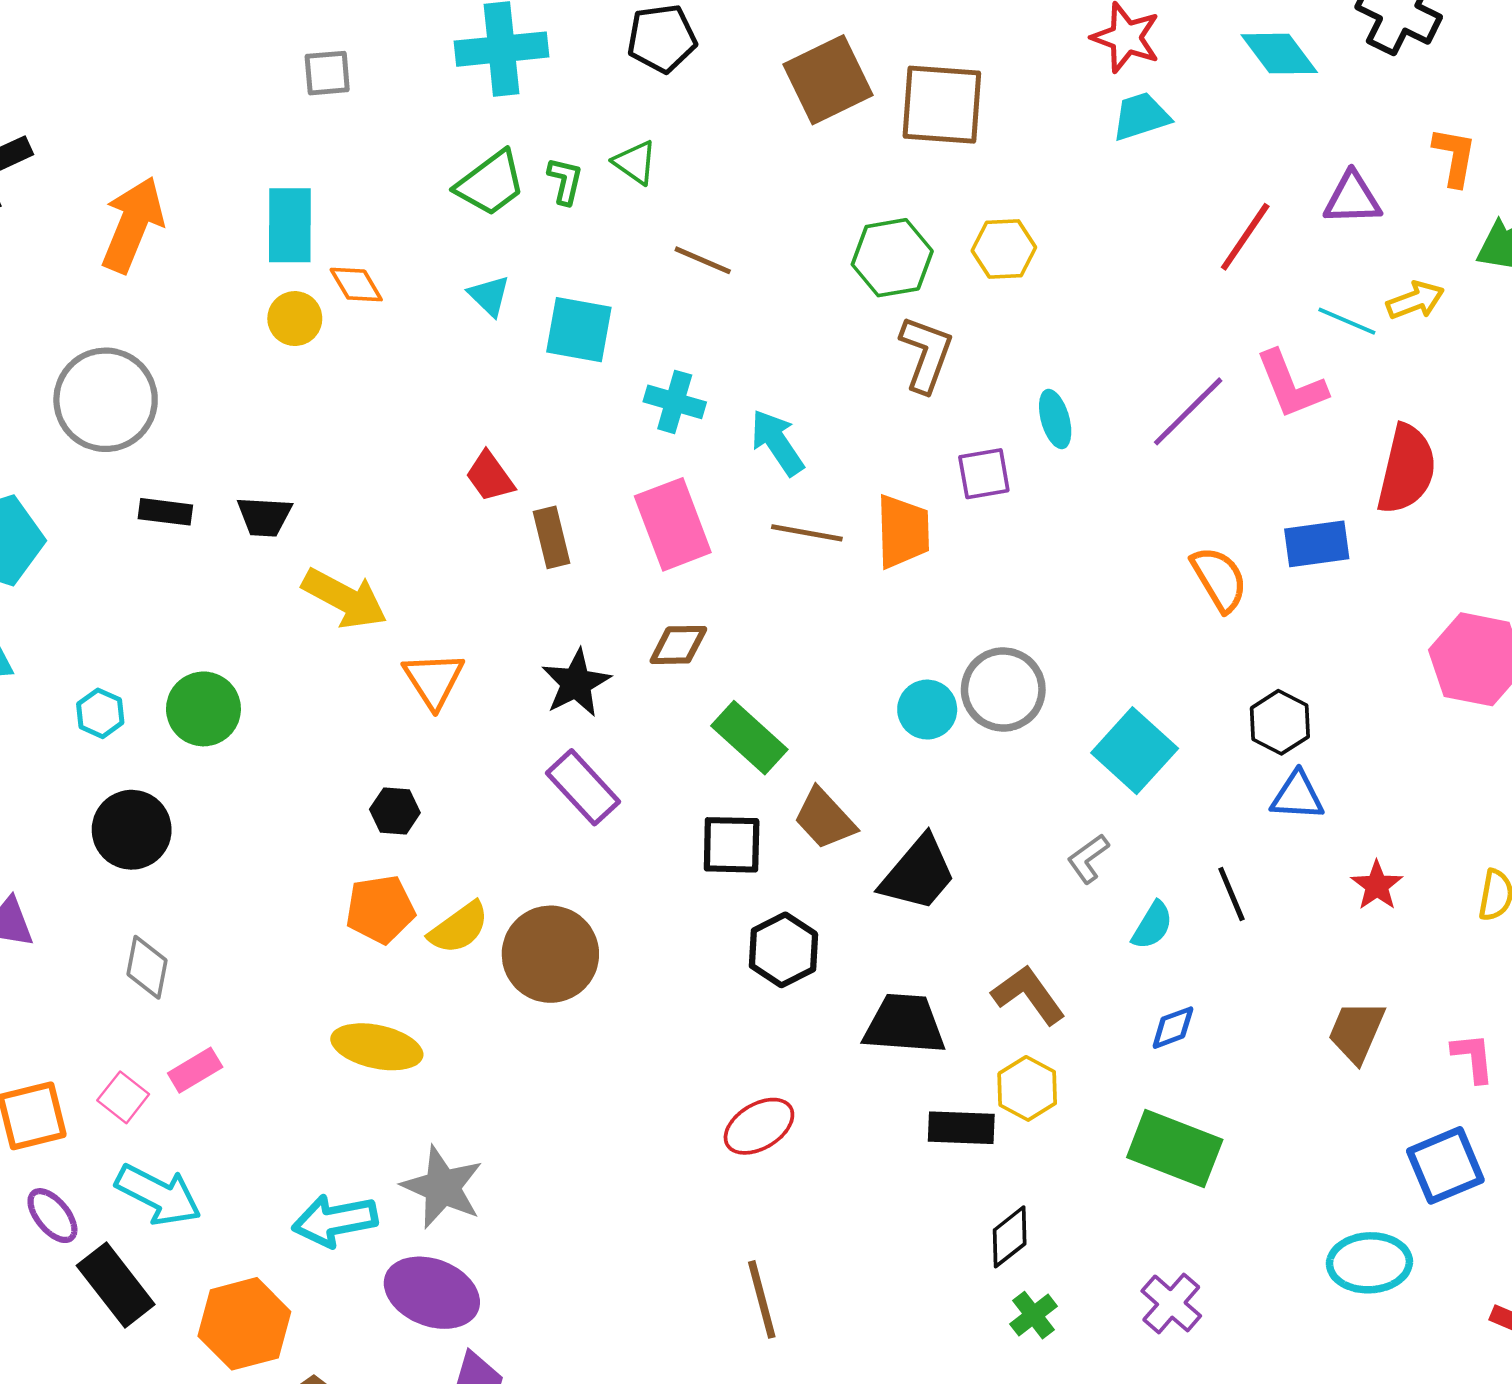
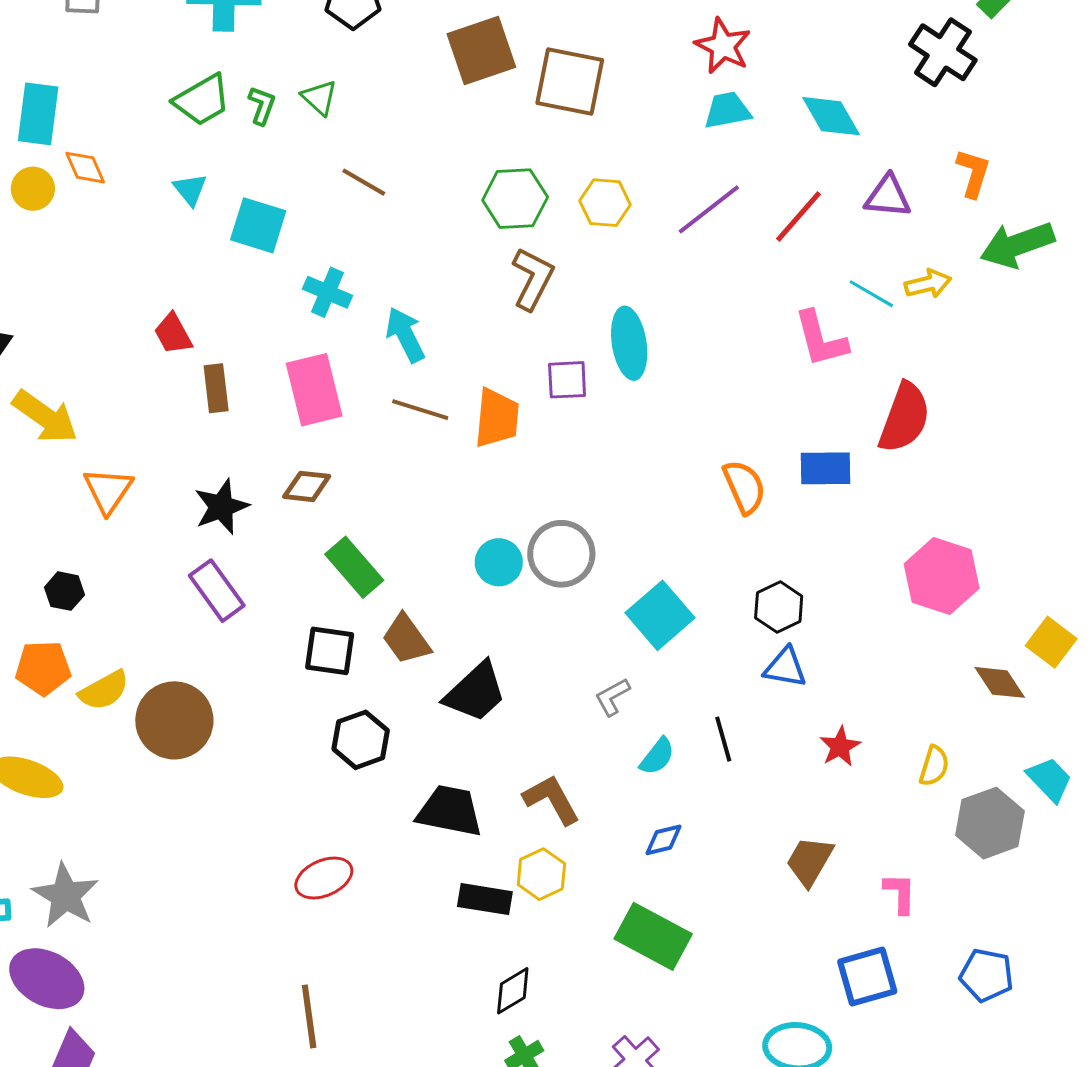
cyan diamond: (1279, 54) -> (831, 116), moved
purple line: (1188, 411) -> (709, 209), moved
cyan ellipse: (1055, 419) -> (629, 343), size x1.5

